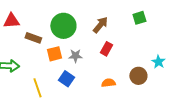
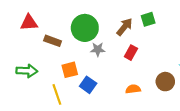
green square: (139, 18) -> (148, 19), moved
orange square: (54, 54) -> (70, 70), moved
gray star: (75, 56) -> (98, 49), moved

